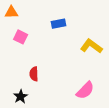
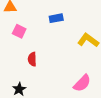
red semicircle: (34, 74) -> (32, 59), moved

